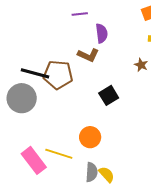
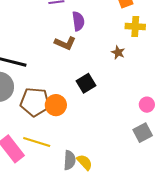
brown pentagon: (58, 75) -> (35, 102), moved
orange circle: (90, 137) -> (56, 105), moved

